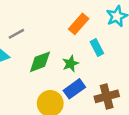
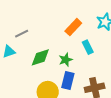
blue rectangle: (74, 89) -> (68, 81), turned -42

